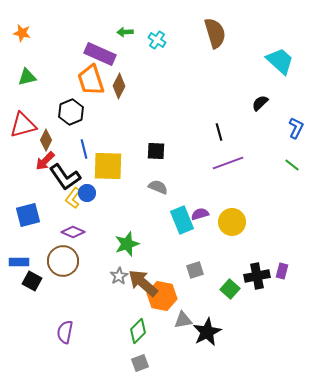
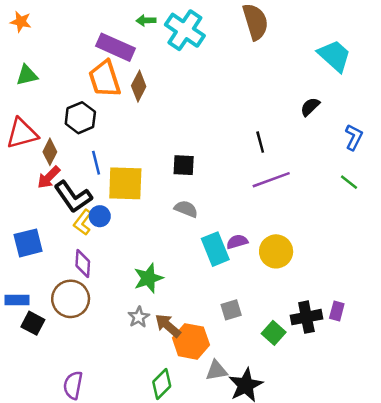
cyan cross: (157, 40) -> (185, 30), size x1.8
purple diamond: (73, 232) -> (83, 264), turned 70
brown arrow: (143, 283) -> (168, 326), size x0.7

